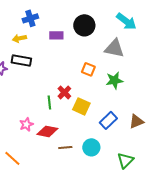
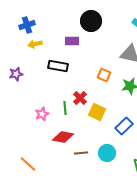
blue cross: (30, 18) -> (27, 25), moved
black circle: (84, 25) -> (91, 21), moved
black rectangle: (21, 60) -> (58, 66), moved
pink star: (26, 124) -> (42, 114), moved

